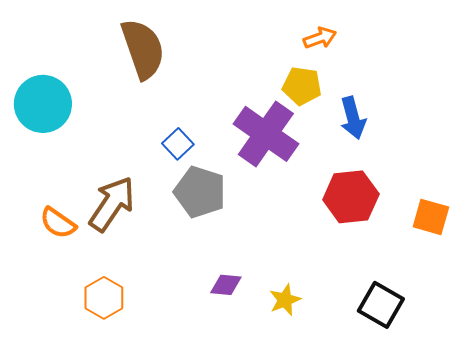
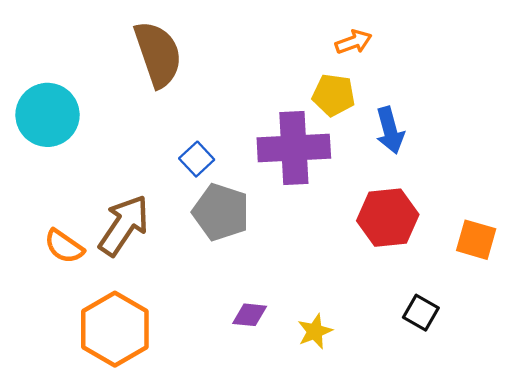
purple cross: (266, 134) -> (294, 148), turned -38
orange hexagon: (104, 298) -> (115, 329), size x1.6
black square: (381, 305) -> (421, 313), moved, size x0.7

